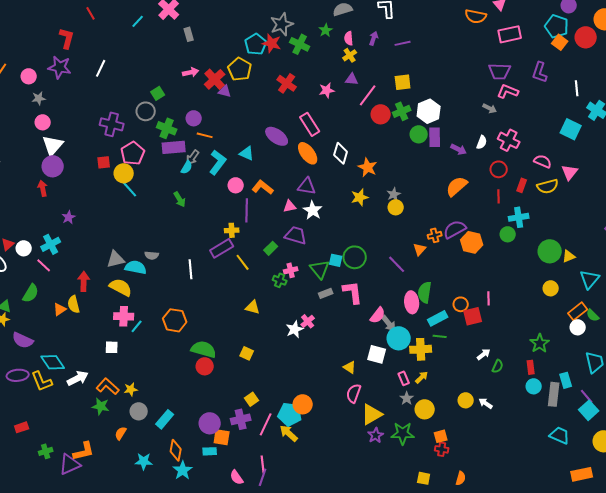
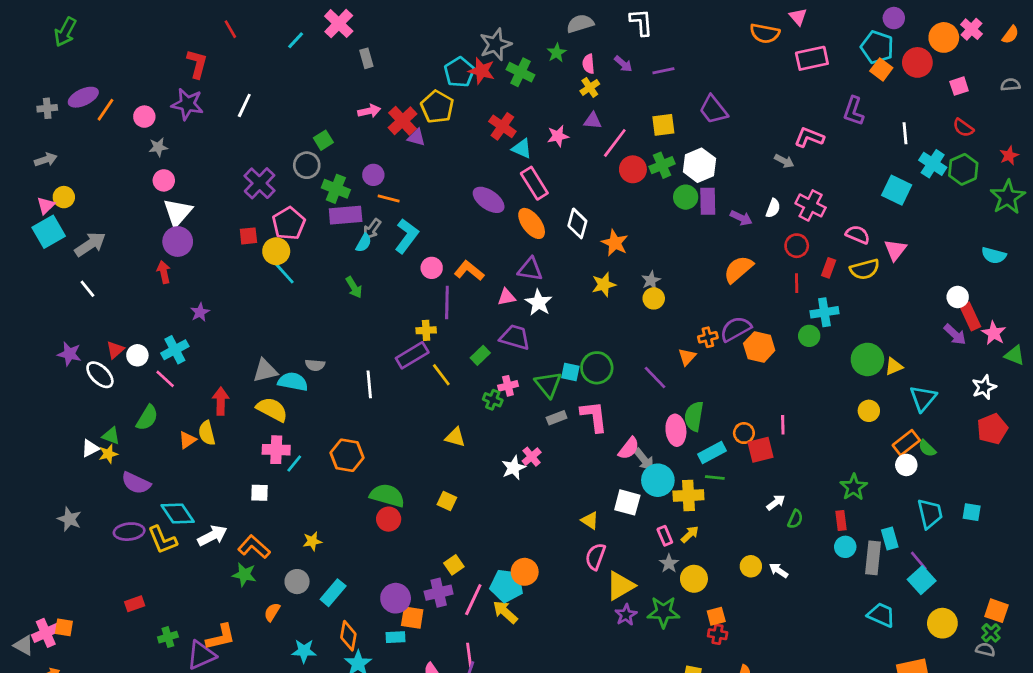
purple arrow: (374, 38) -> (623, 64), turned 112
purple trapezoid: (500, 71) -> (713, 110), moved, turned 50
purple cross: (112, 124) -> (260, 183), turned 30
cyan triangle: (247, 153) -> (522, 149), moved
yellow star: (131, 389) -> (312, 541), moved

